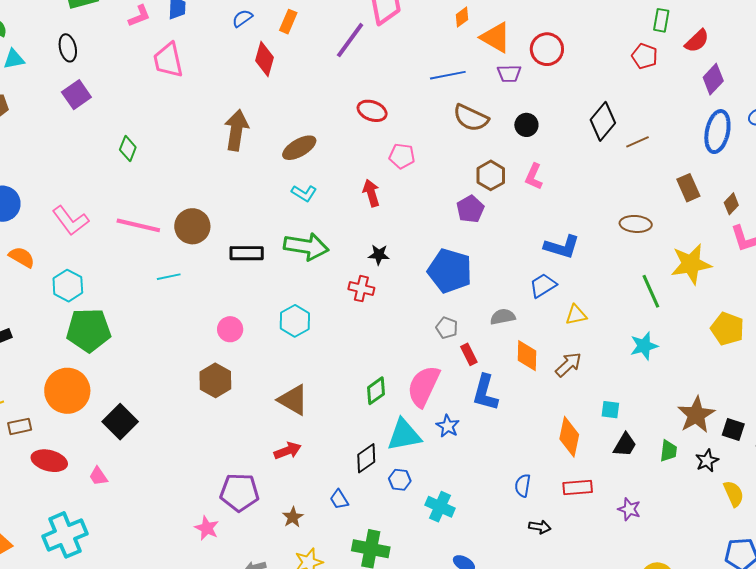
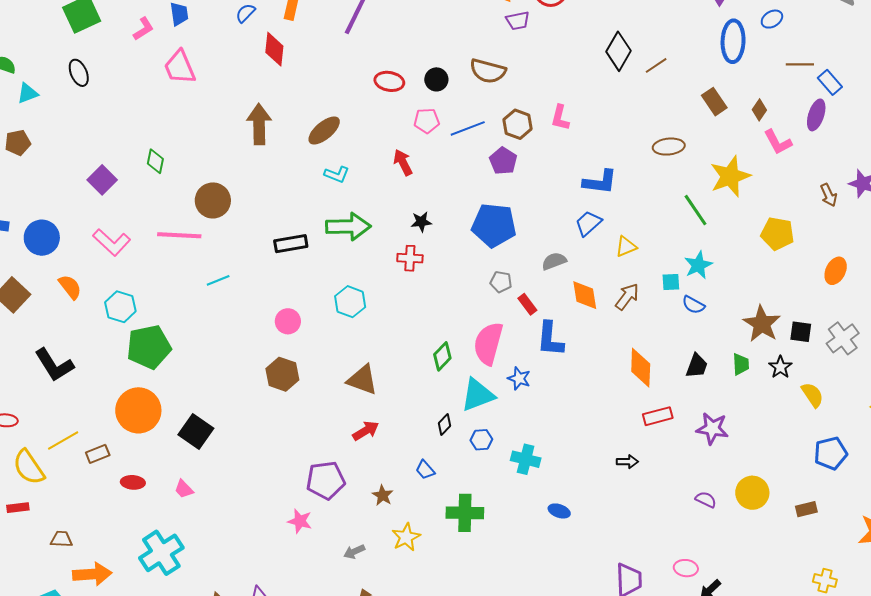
blue line: (448, 75) -> (468, 128), moved
purple square: (76, 95) -> (102, 180), moved
black circle: (526, 125) -> (436, 79), moved
brown circle: (192, 226) -> (213, 200), moved
orange semicircle: (22, 257) -> (70, 287), turned 32
cyan square: (610, 410) -> (671, 282), moved
black diamond: (366, 458) -> (445, 425), size x0.7
red ellipse: (49, 461) -> (133, 482), size x0.7
blue semicircle: (523, 486) -> (693, 305), moved, turned -60
purple star: (629, 509) -> (712, 429), size x1.4

